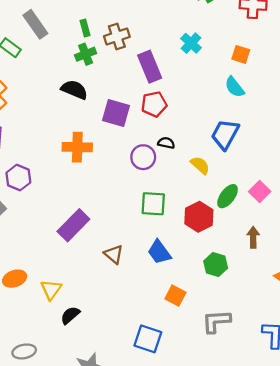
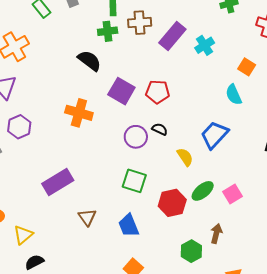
purple rectangle: (150, 67) -> (172, 36), moved, turned 48
green hexagon: (216, 265) -> (191, 251), moved

